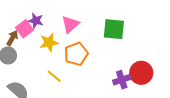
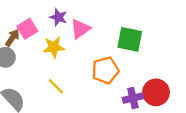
purple star: (36, 21) -> (58, 17), moved
orange pentagon: (76, 54) -> (105, 70), moved

